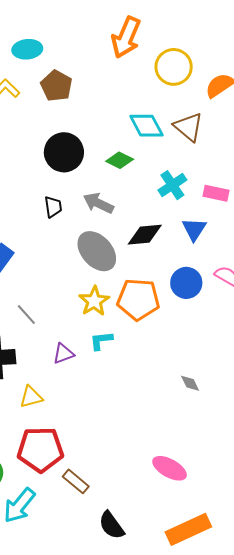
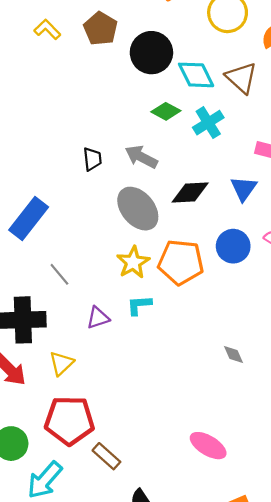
black circle: (64, 152) -> (151, 53), moved
cyan cross: (172, 185) -> (208, 123), moved
yellow triangle: (31, 397) -> (61, 363), turned -30

